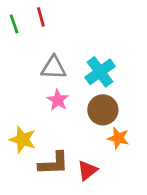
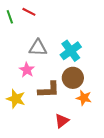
red line: (41, 17) -> (29, 12), turned -48
pink star: (58, 100) -> (27, 70), moved
brown L-shape: (54, 163) -> (49, 90), moved

